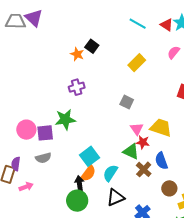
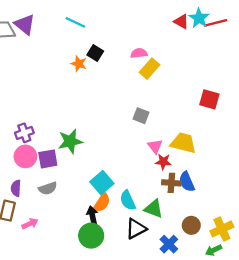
cyan line: (138, 24) -> (75, 22), moved
pink semicircle: (174, 52) -> (139, 53), moved, turned 48
purple cross: (77, 87) -> (24, 133), moved
green triangle: (131, 151) -> (154, 209), moved
purple semicircle: (16, 164) -> (16, 188), moved
brown cross: (144, 169) -> (171, 183), moved, turned -35
cyan semicircle: (110, 173) -> (128, 200), turned -54
brown circle: (169, 188) -> (191, 225), moved

